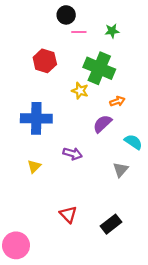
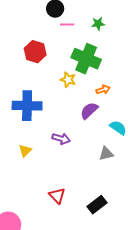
gray triangle: (121, 170) -> (106, 154), turned 35

